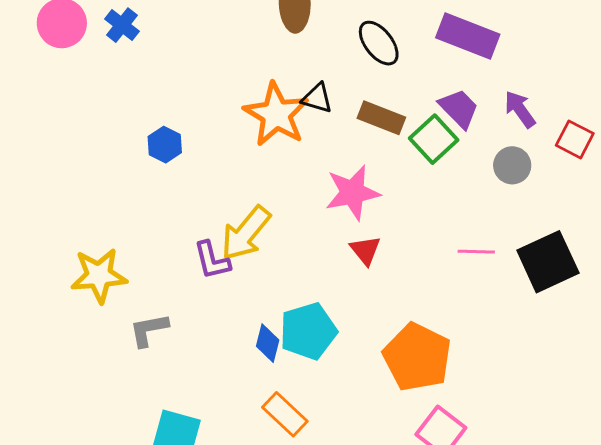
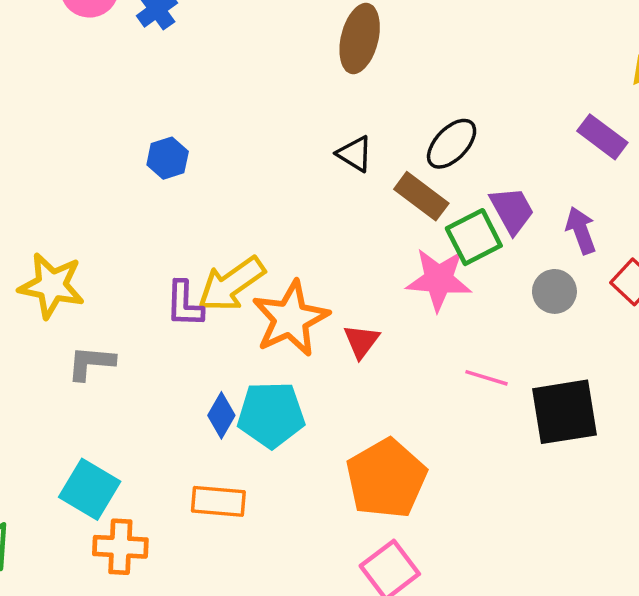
purple rectangle: (468, 36) -> (602, 137), moved, size x0.7
black ellipse: (379, 43) -> (452, 144), moved, turned 66
orange star: (276, 114) -> (290, 319), moved
pink star: (353, 193) -> (439, 279), moved
orange rectangle: (285, 414) -> (218, 501), turned -54

